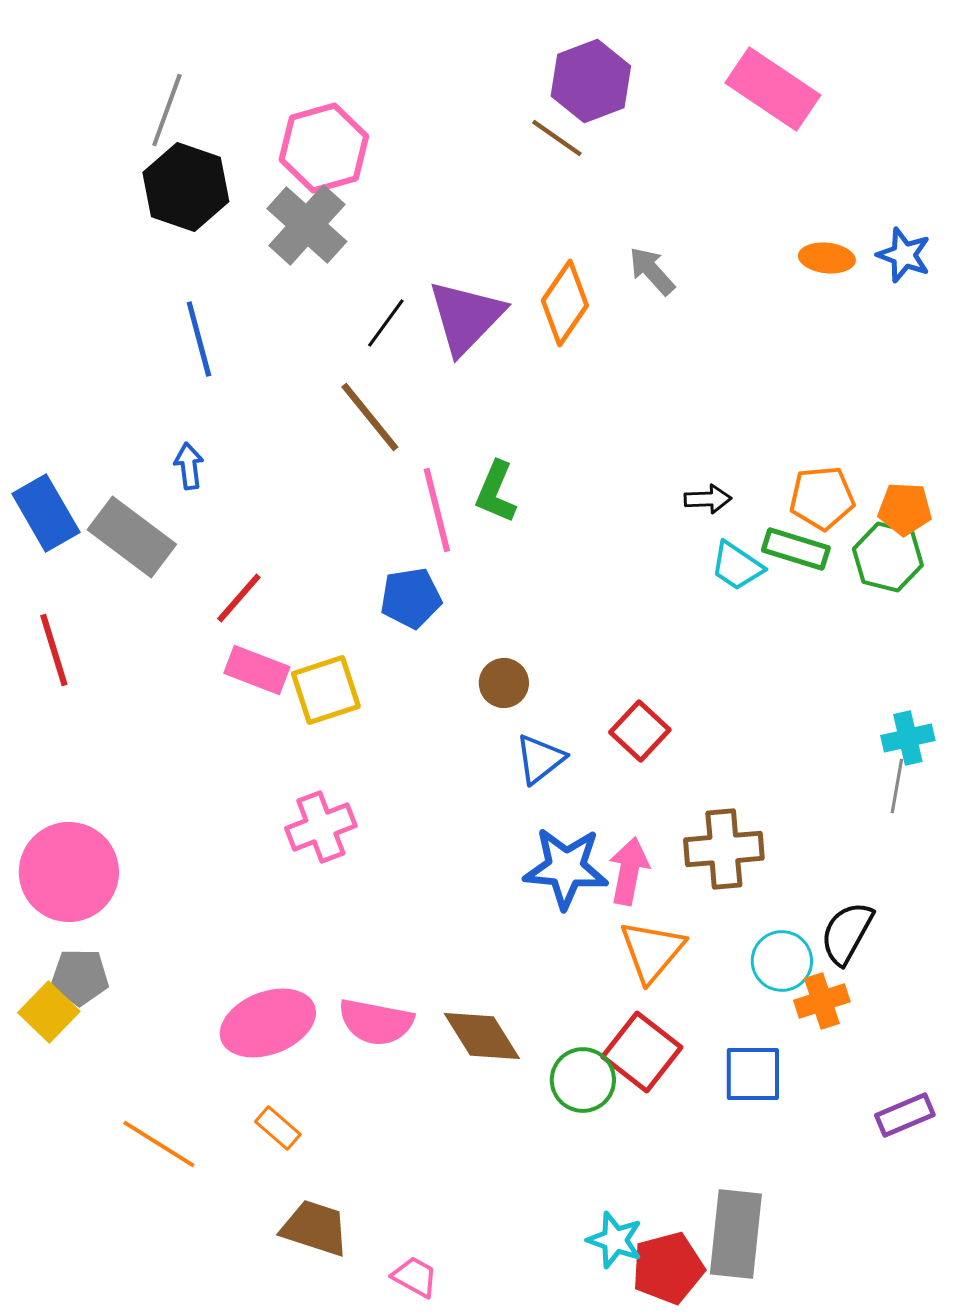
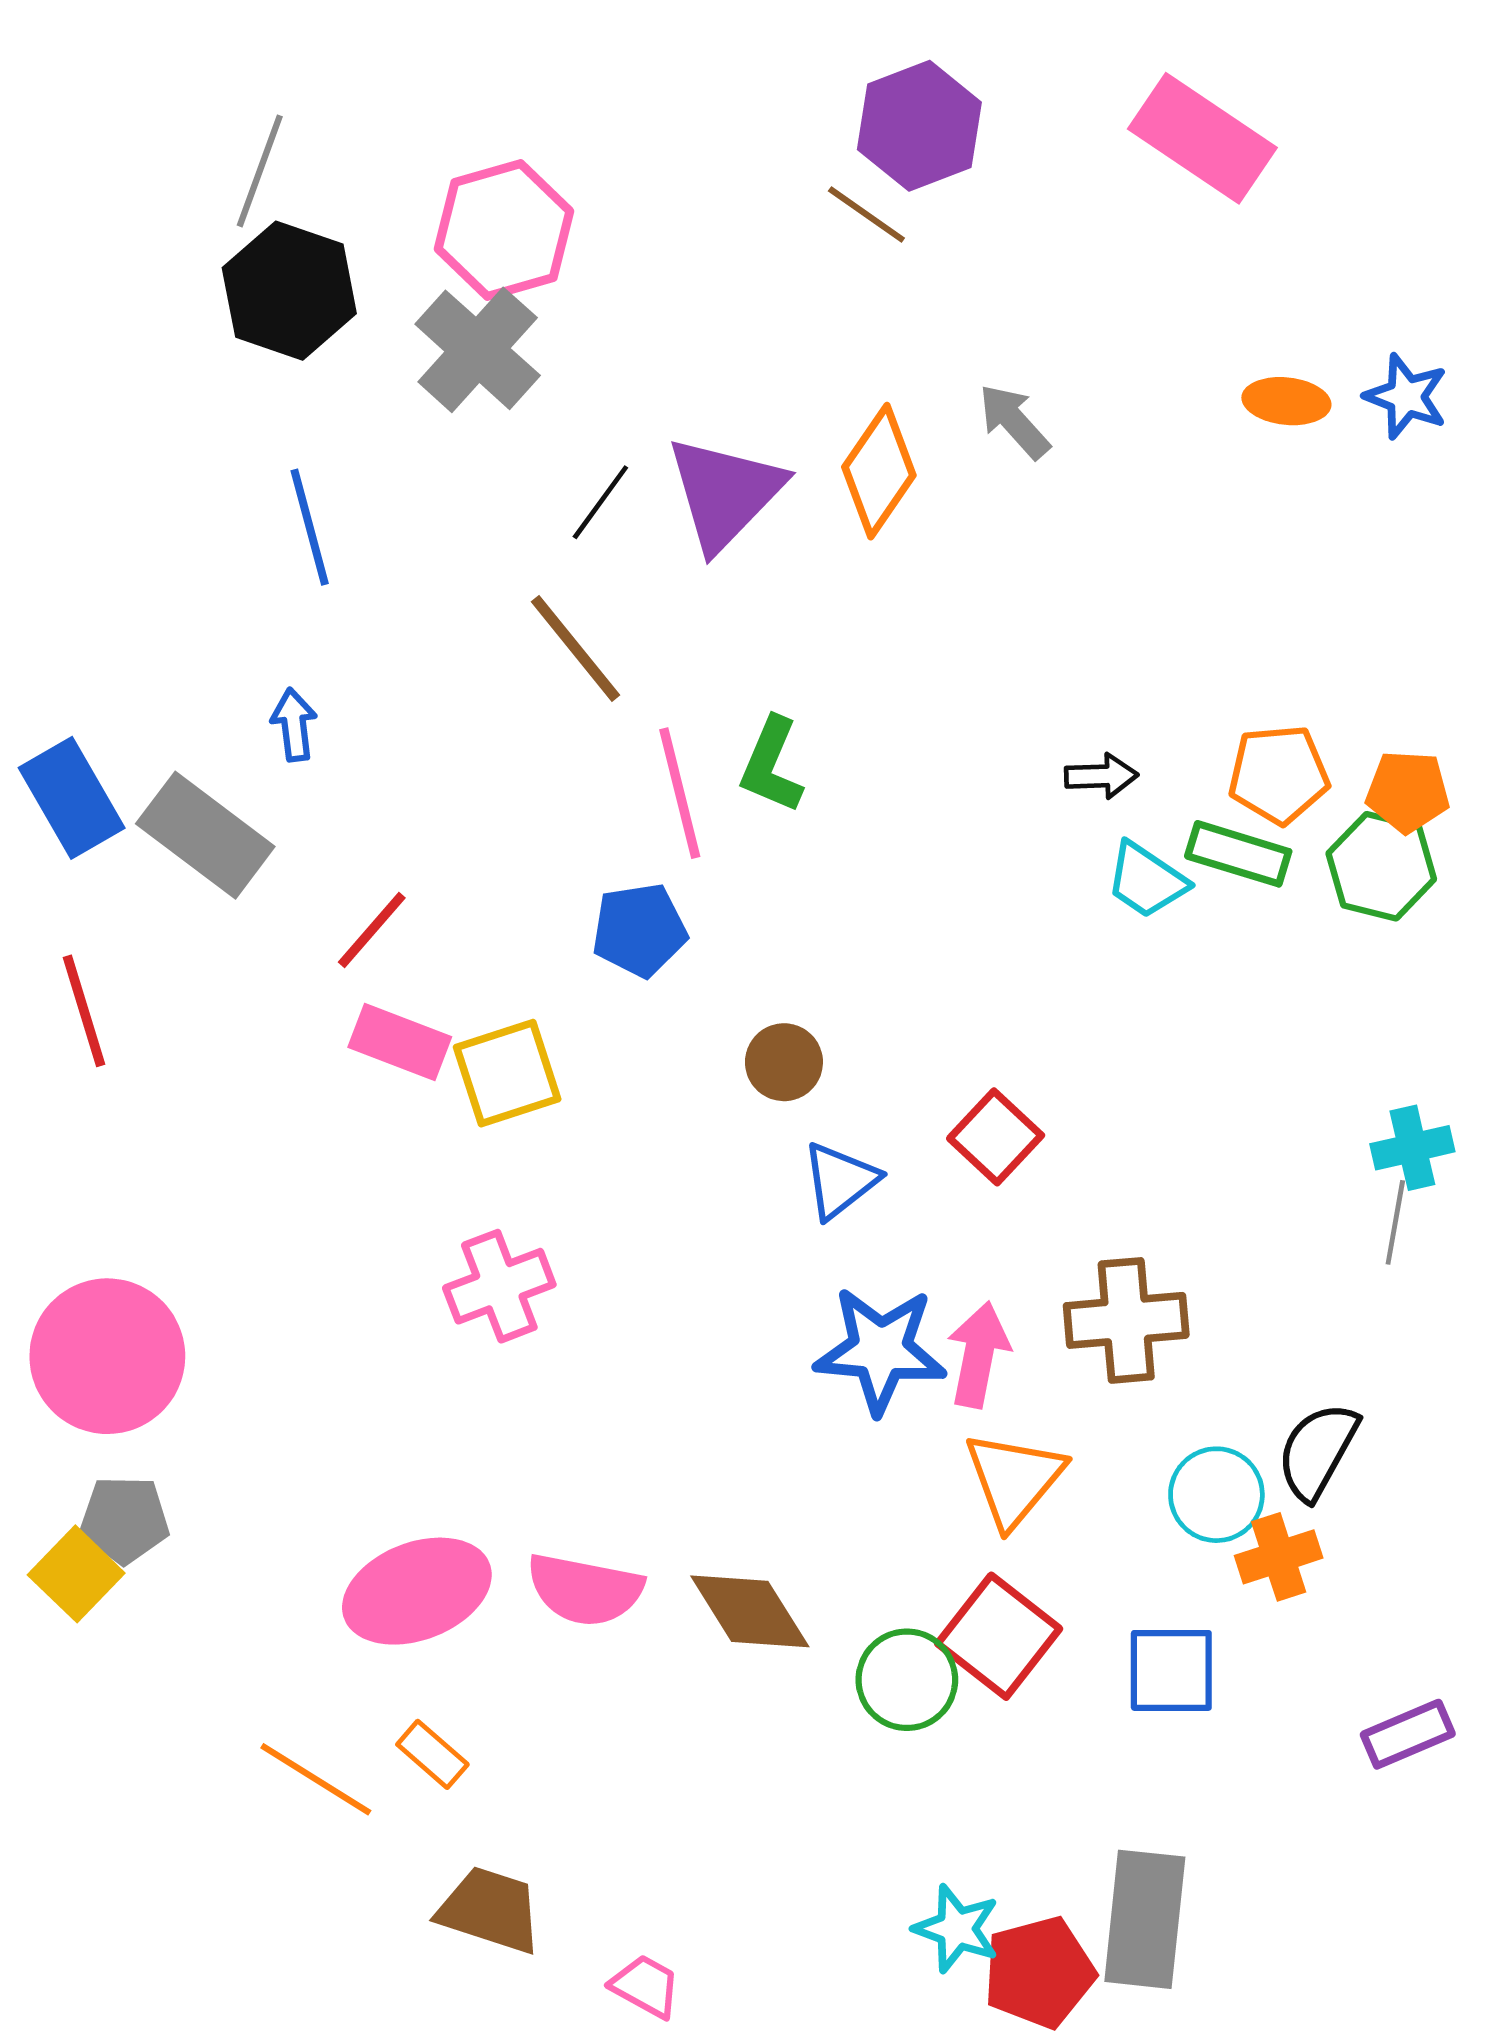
orange line: (159, 1144) -> (316, 1779), moved

